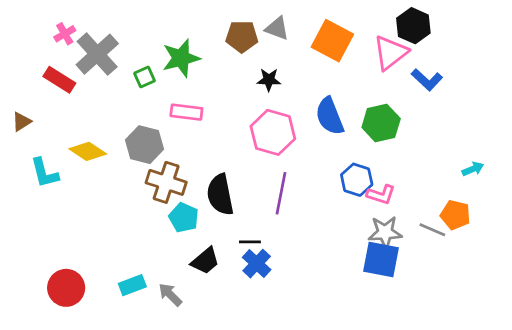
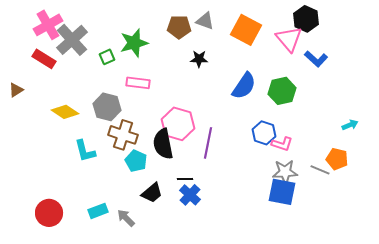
pink cross: (65, 34) -> (48, 25), size x1.8
pink triangle: (390, 53) -> (289, 39), turned -32
blue semicircle: (330, 116) -> (244, 86), turned -124
pink hexagon: (273, 132) -> (178, 124), moved
cyan L-shape: (45, 173) -> (85, 151), moved

